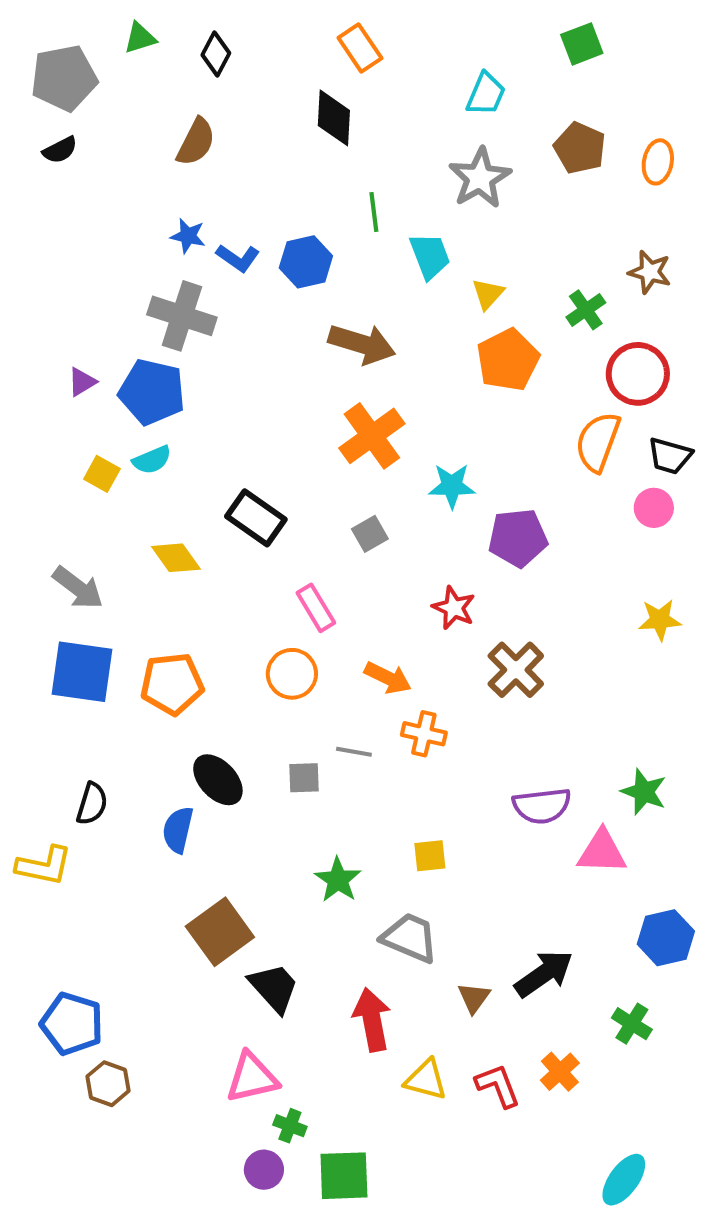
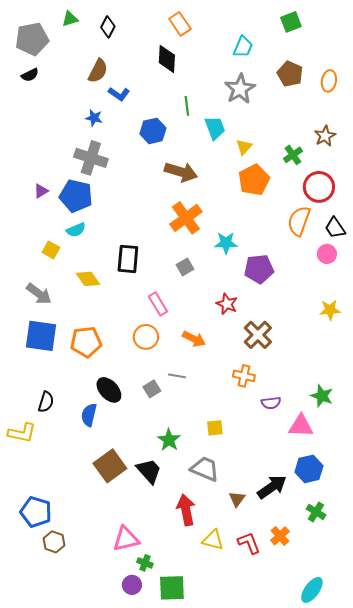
blue L-shape: (238, 258) -> (119, 94), moved
brown star: (650, 272) -> (325, 136), turned 30
black trapezoid: (670, 456) -> (335, 228), turned 40
yellow square: (102, 474) -> (51, 250), moved
black rectangle: (256, 518) -> (128, 259), turned 60
orange cross: (424, 734) -> (244, 376), moved
gray square: (304, 778) -> (152, 389), turned -30
purple semicircle: (542, 806) -> (271, 403), size x0.7
blue hexagon: (666, 938) -> (309, 469), moved
black trapezoid: (274, 988) -> (149, 471), moved

